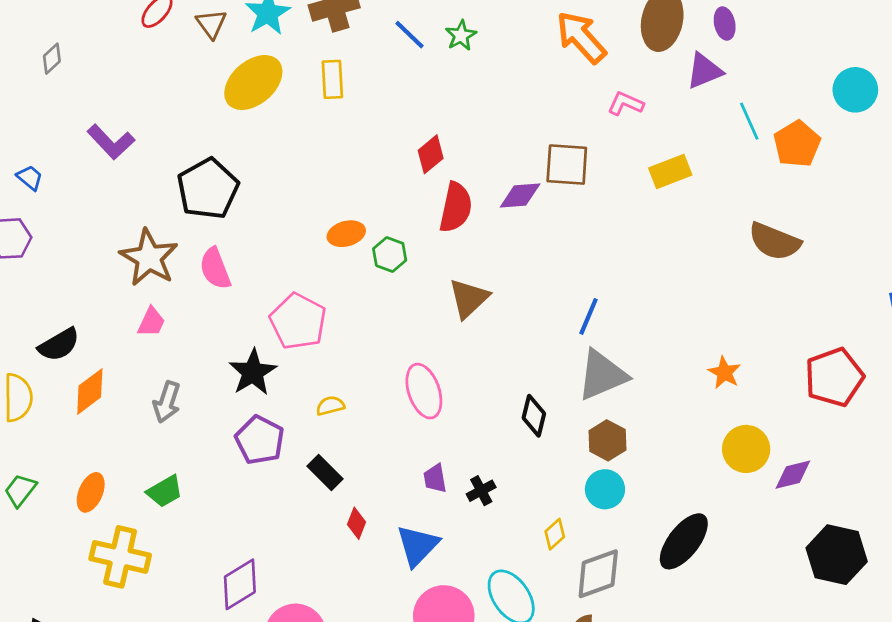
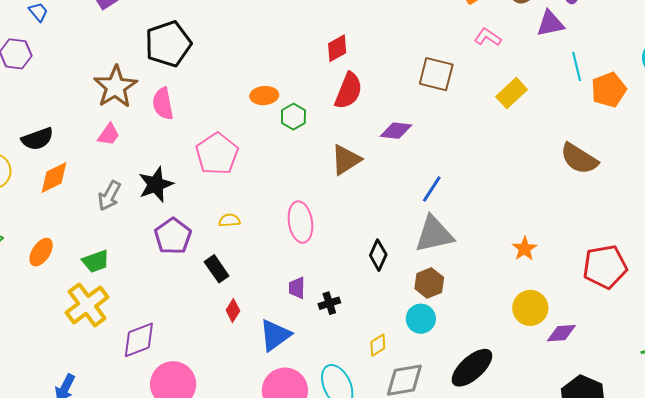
yellow rectangle: (670, 171) -> (512, 93), turned -32
purple diamond: (520, 195) -> (396, 131), moved
black star: (253, 372) -> (156, 184), moved
yellow cross: (120, 557) -> (87, 305), moved, turned 30

